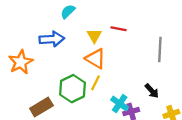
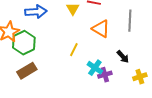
orange triangle: (95, 59) -> (101, 29), moved
green hexagon: (72, 89) -> (24, 43), moved

